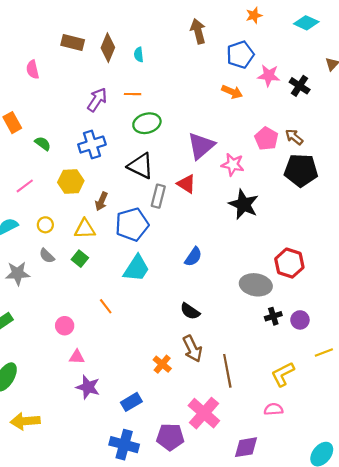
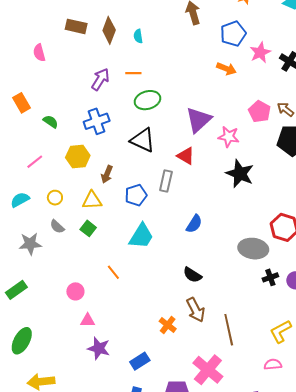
pink star: (269, 76) -> (260, 53), turned -30
gray rectangle: (158, 196) -> (166, 181), moved
blue pentagon: (132, 224) -> (136, 195), size x0.7

